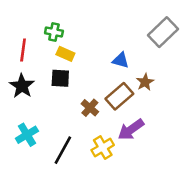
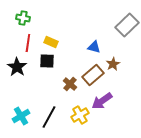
green cross: (54, 32) -> (23, 18), moved
red line: (23, 50) -> (28, 43), moved
cyan cross: (27, 135) -> (21, 116), moved

